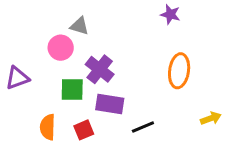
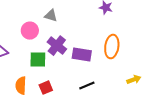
gray triangle: (79, 26) -> (51, 16), moved
purple rectangle: (110, 104) -> (82, 55), moved

